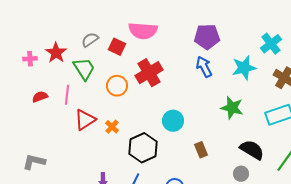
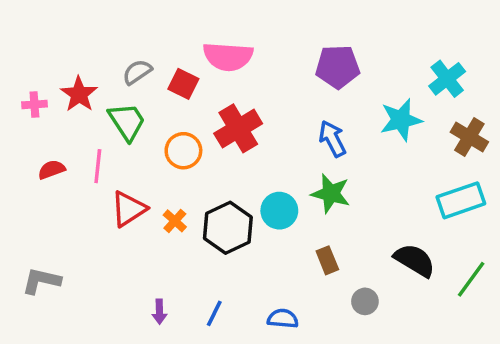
blue arrow: (204, 67) -> (332, 139), moved
green star: (232, 108) -> (331, 194), moved
black hexagon: (143, 148) -> (228, 228), moved
gray circle: (241, 174) -> (365, 301), moved

